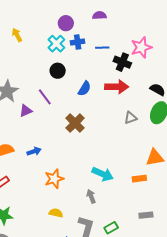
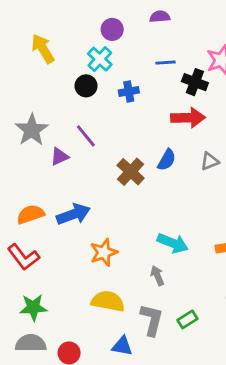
yellow arrow: (17, 35) -> (43, 49), size x1.5
blue cross: (78, 42) -> (129, 91), moved
black circle: (58, 71) -> (86, 86), moved
blue semicircle: (84, 89) -> (167, 160), moved
blue arrow: (34, 151) -> (73, 214), size x1.6
yellow semicircle: (56, 213) -> (108, 301), size x1.6

